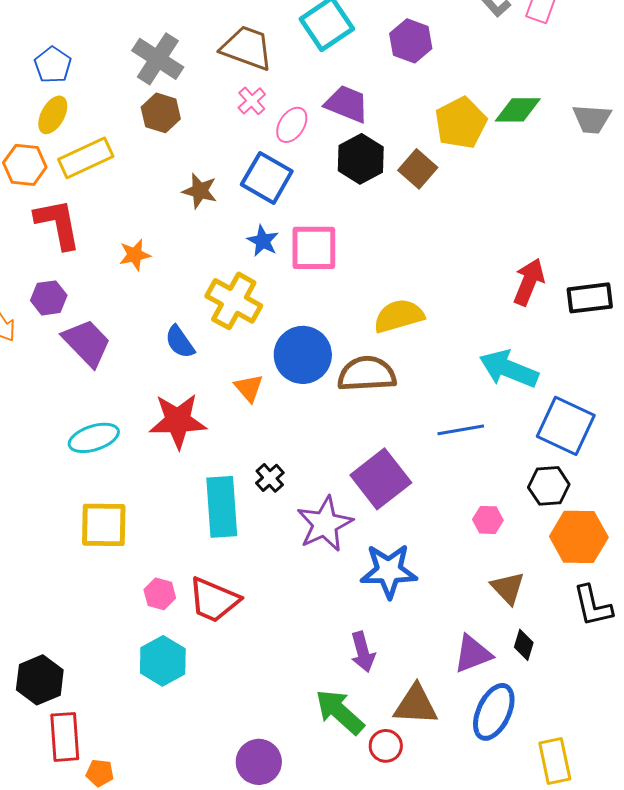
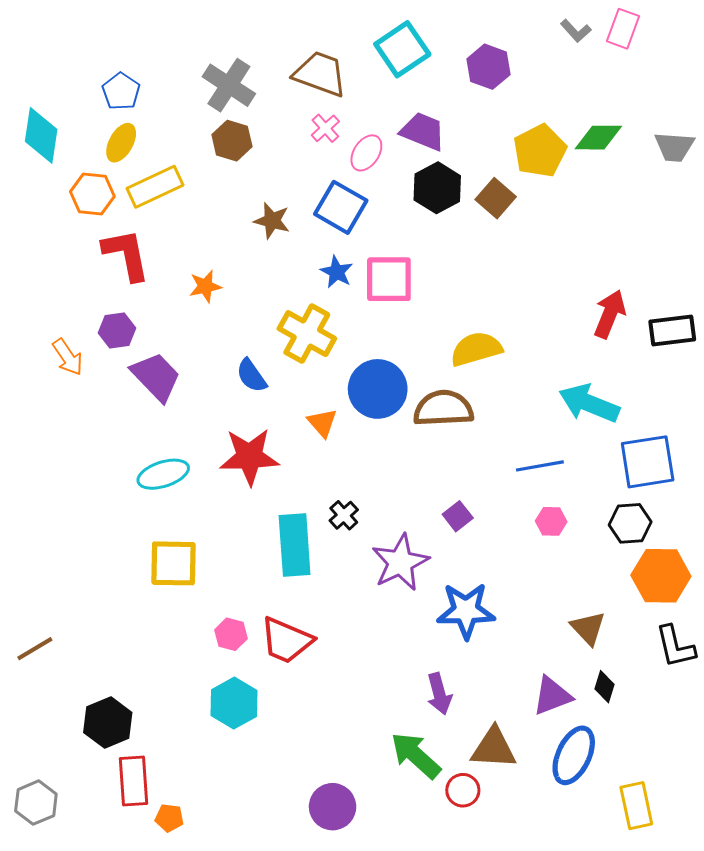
blue square: (566, 426) -> (648, 462), turned -34
purple square: (381, 479) -> (458, 516), size x0.5
pink hexagon: (488, 520) -> (551, 521), moved

